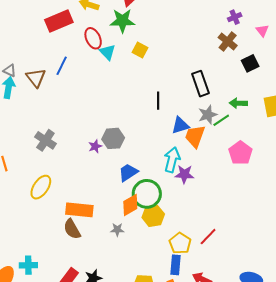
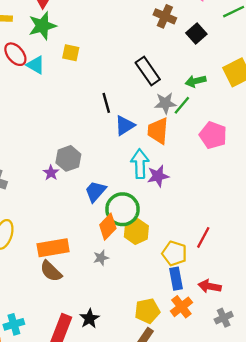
gray star: (208, 115) -> (165, 103), turned 30
blue triangle: (180, 125) -> (125, 126), moved

